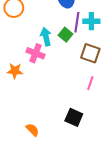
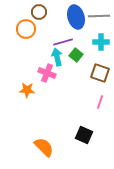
purple line: (77, 22) -> (63, 42), moved, turned 66
orange semicircle: (32, 130) -> (44, 147), size x1.5

